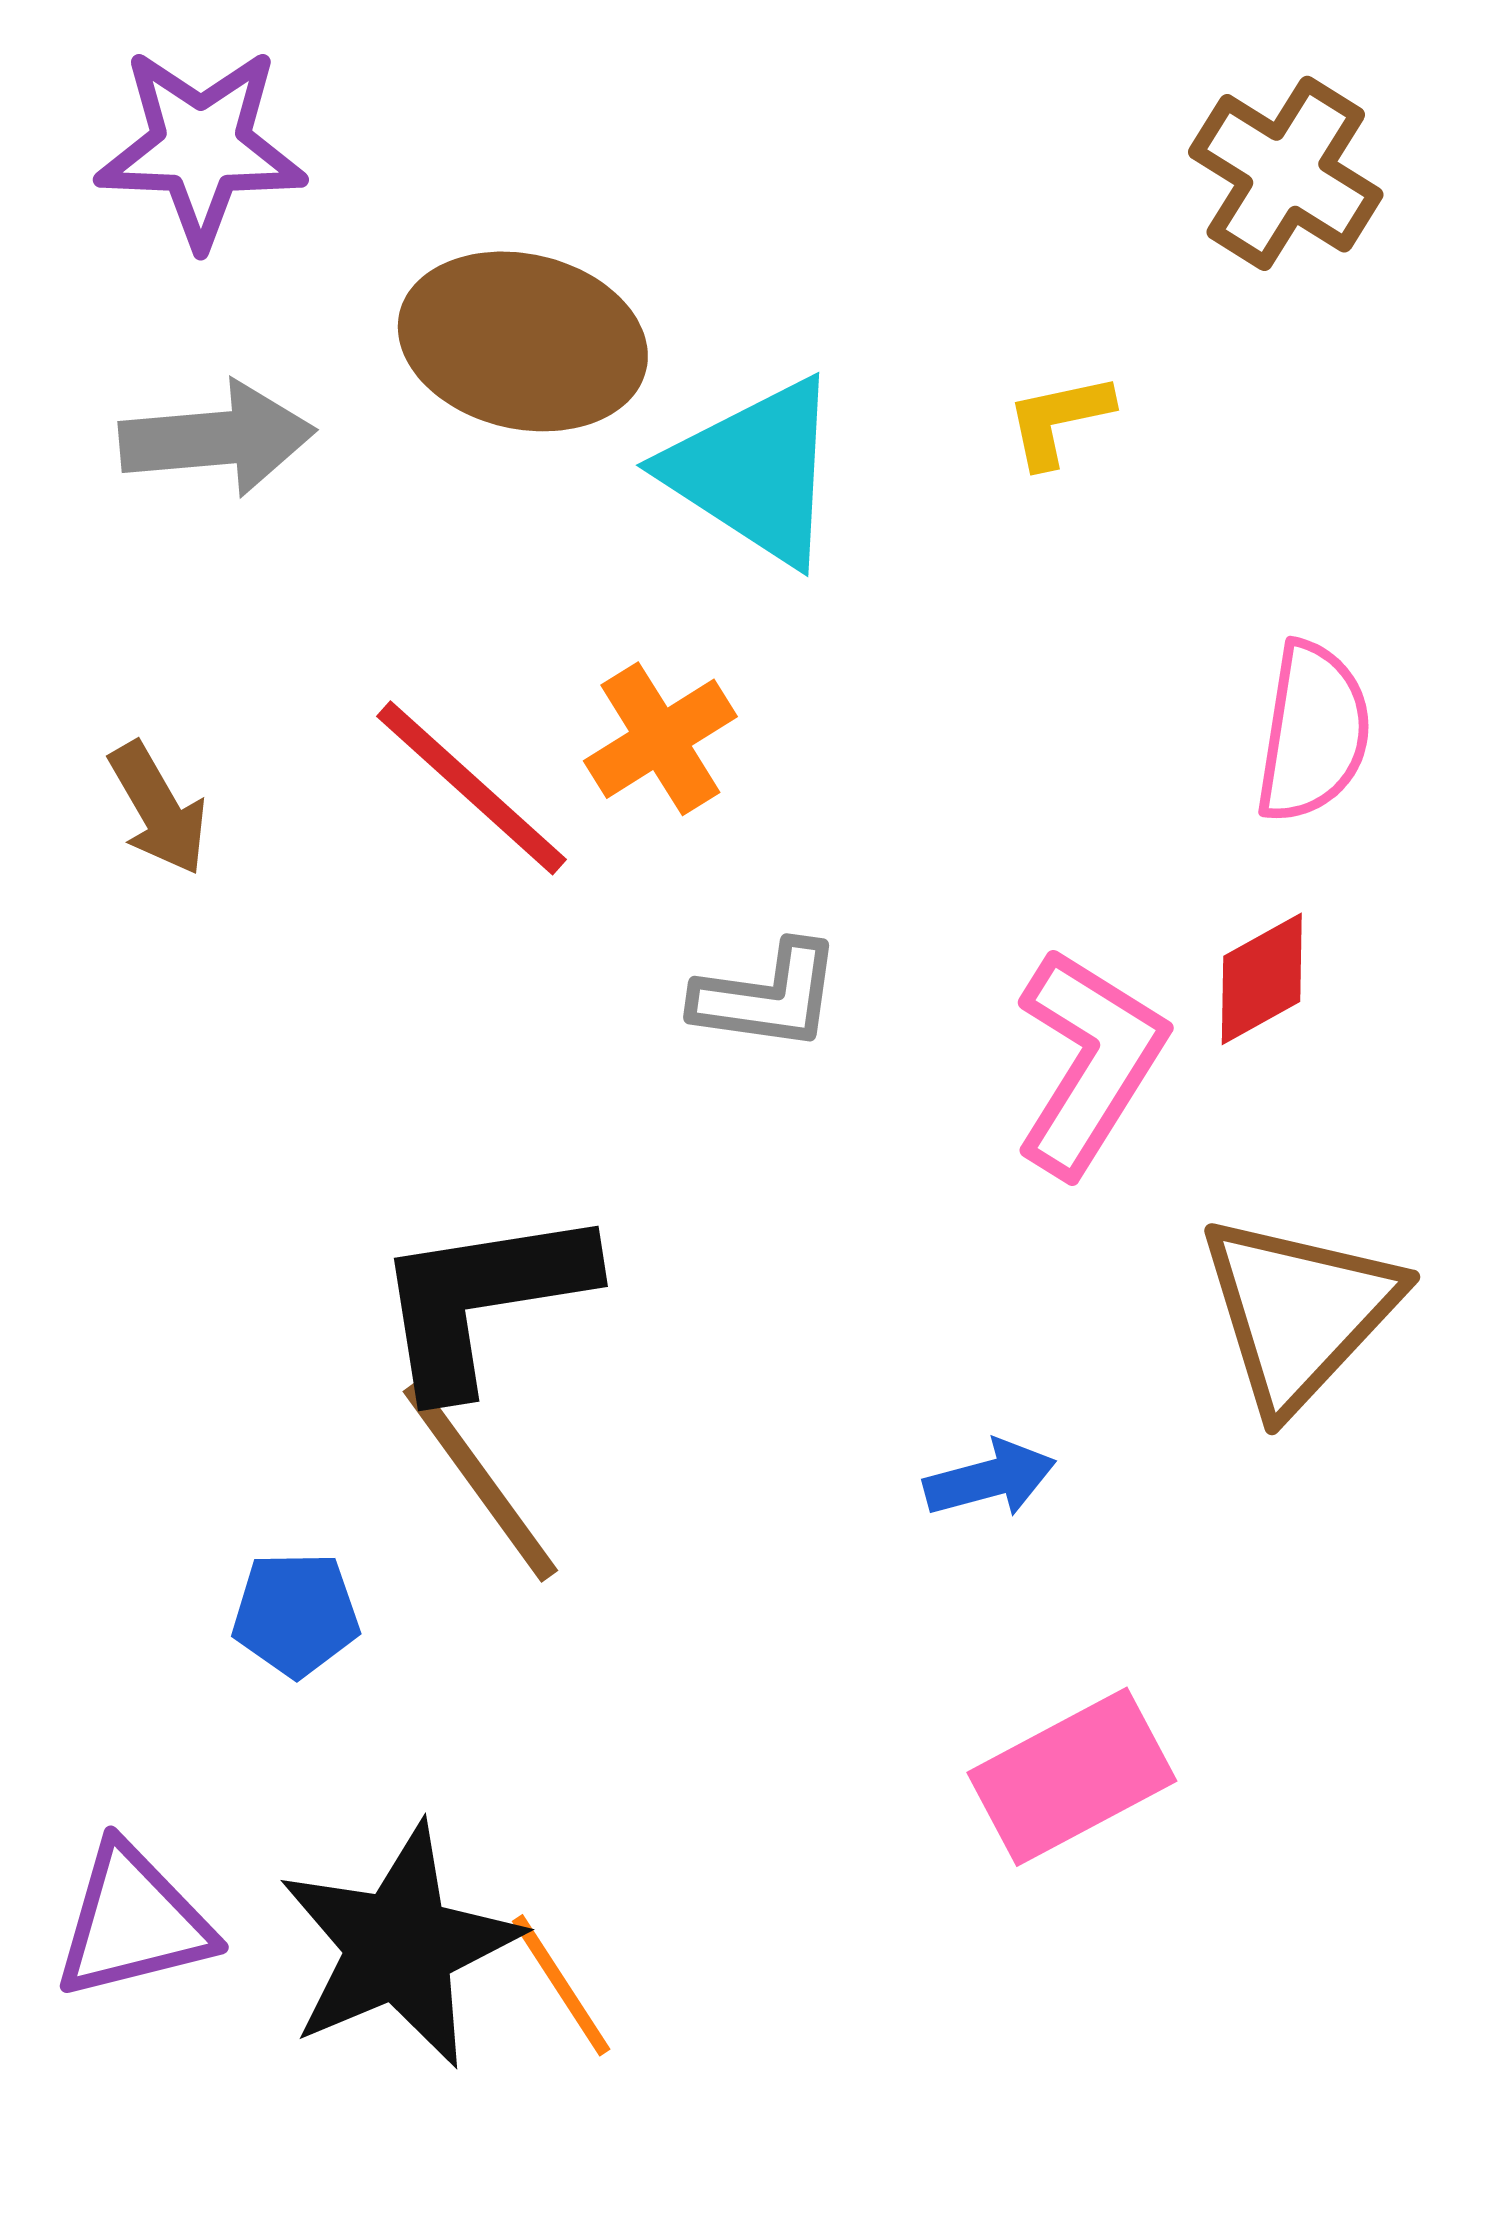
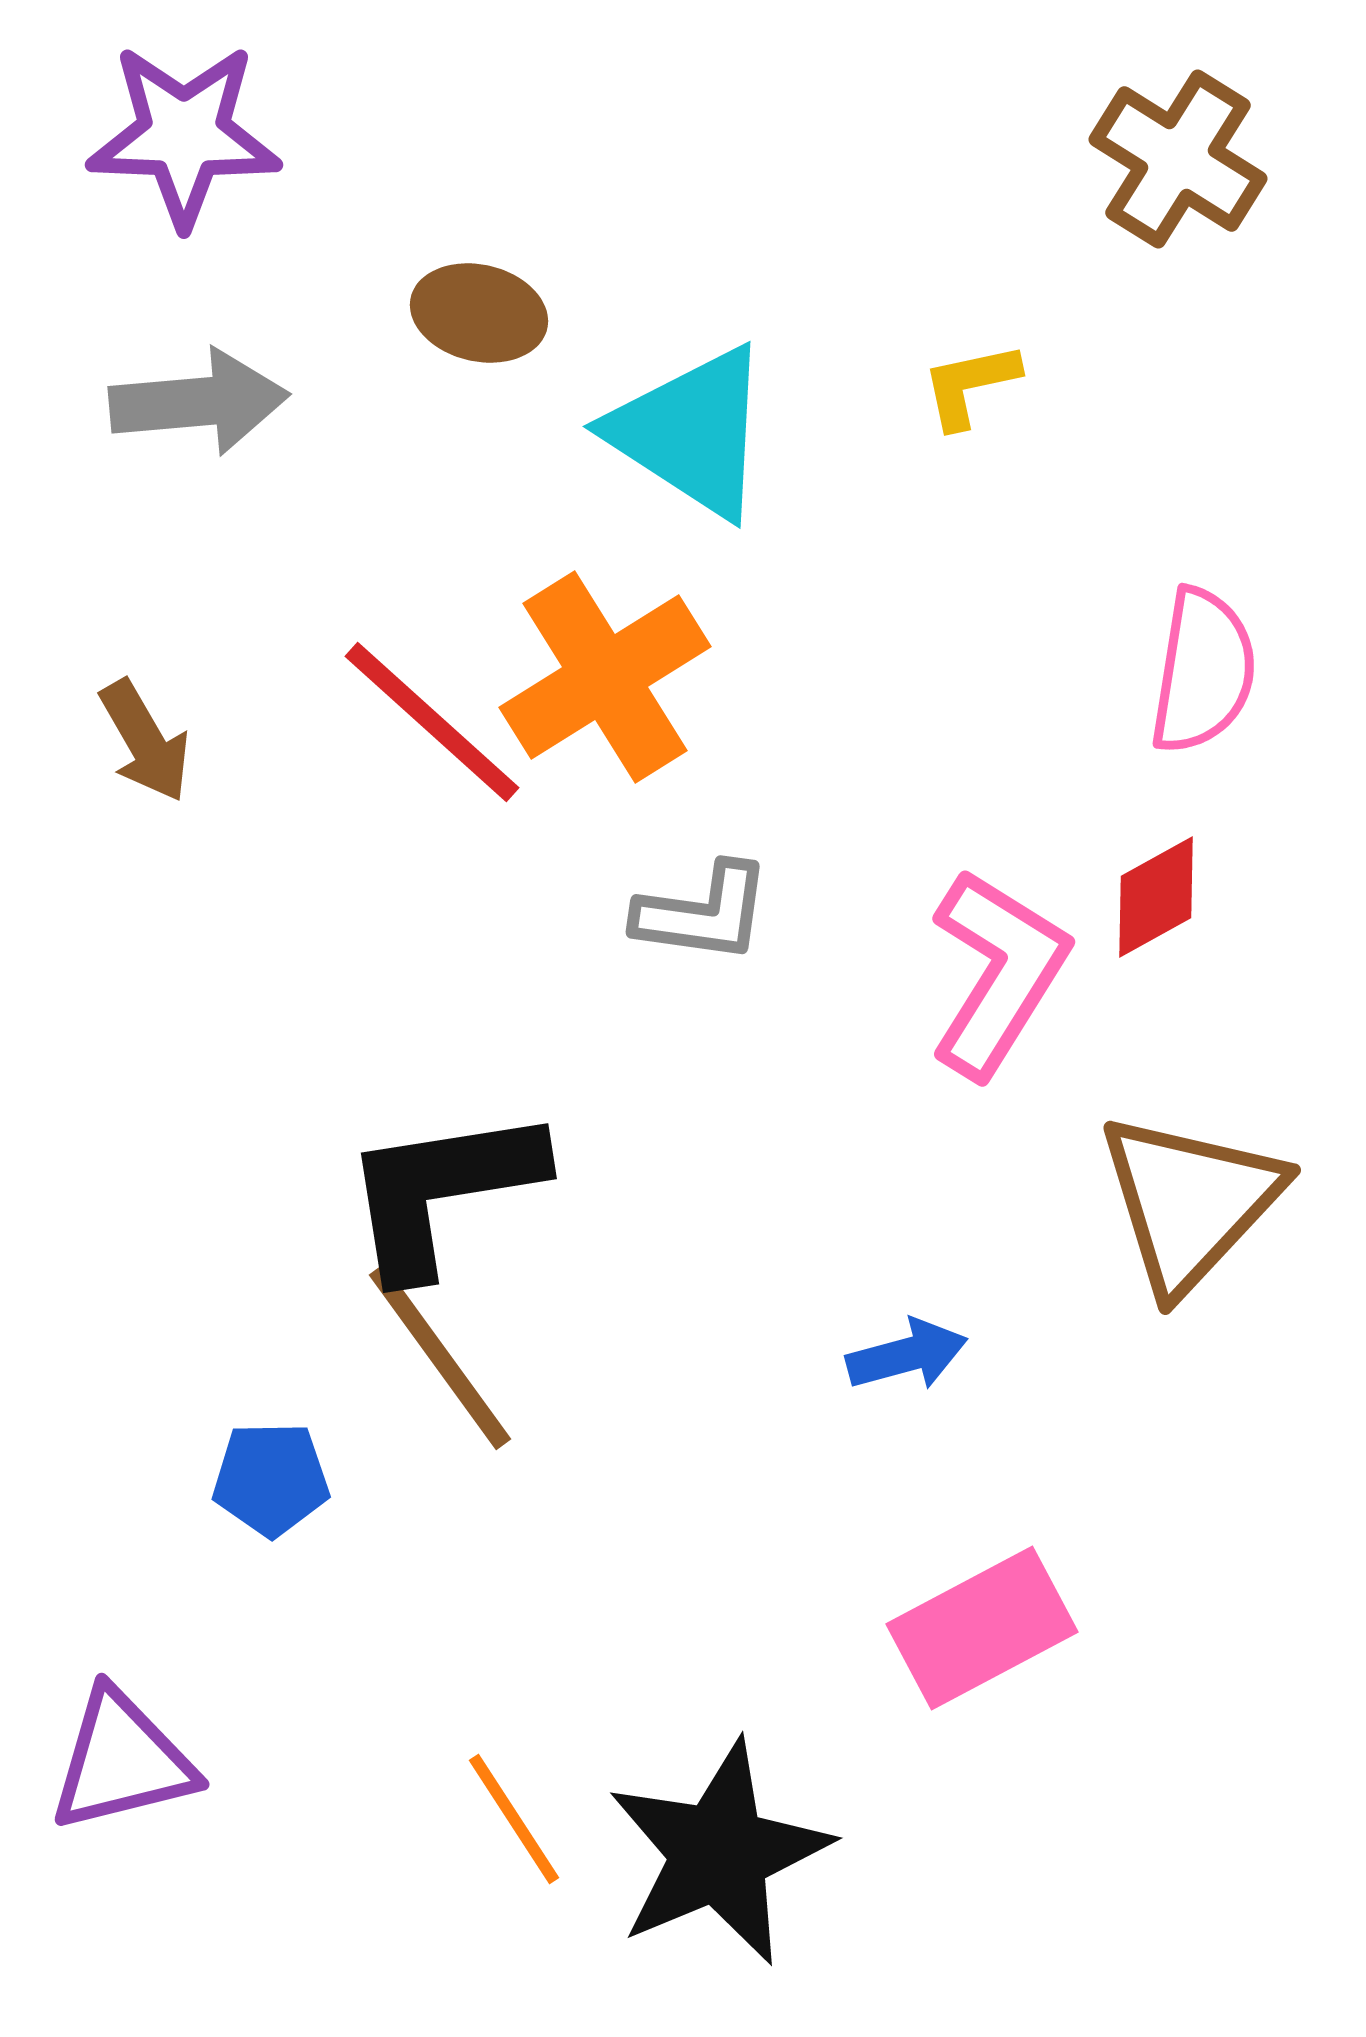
brown ellipse: (523, 341) -> (479, 313), size x0.6
orange cross: (660, 739) -> (605, 677), size x1.5
black star: (399, 1946) -> (719, 1853), moved

